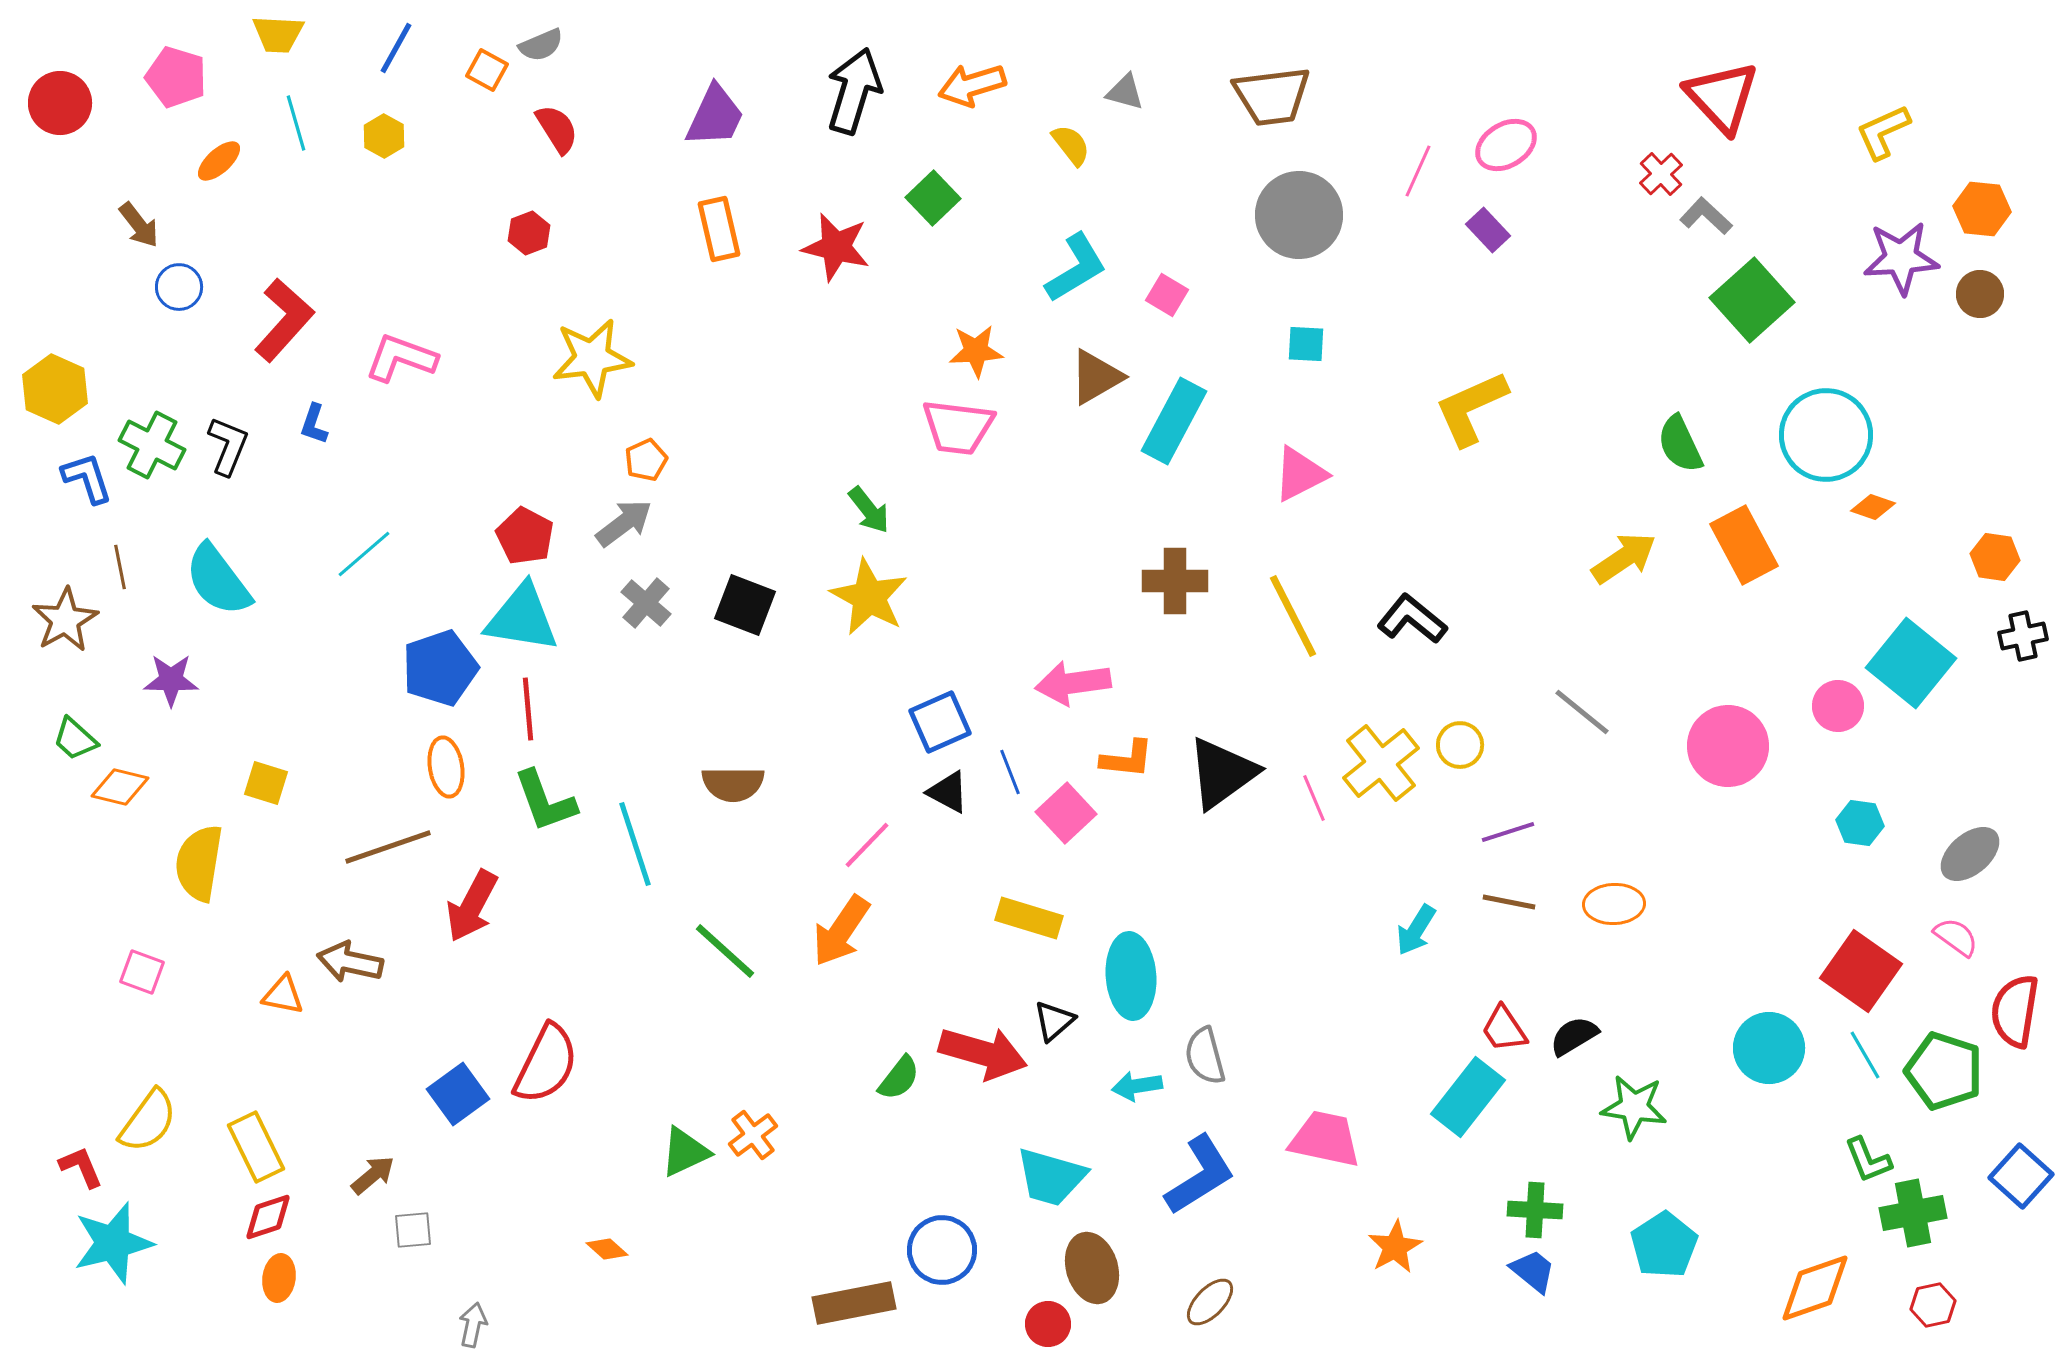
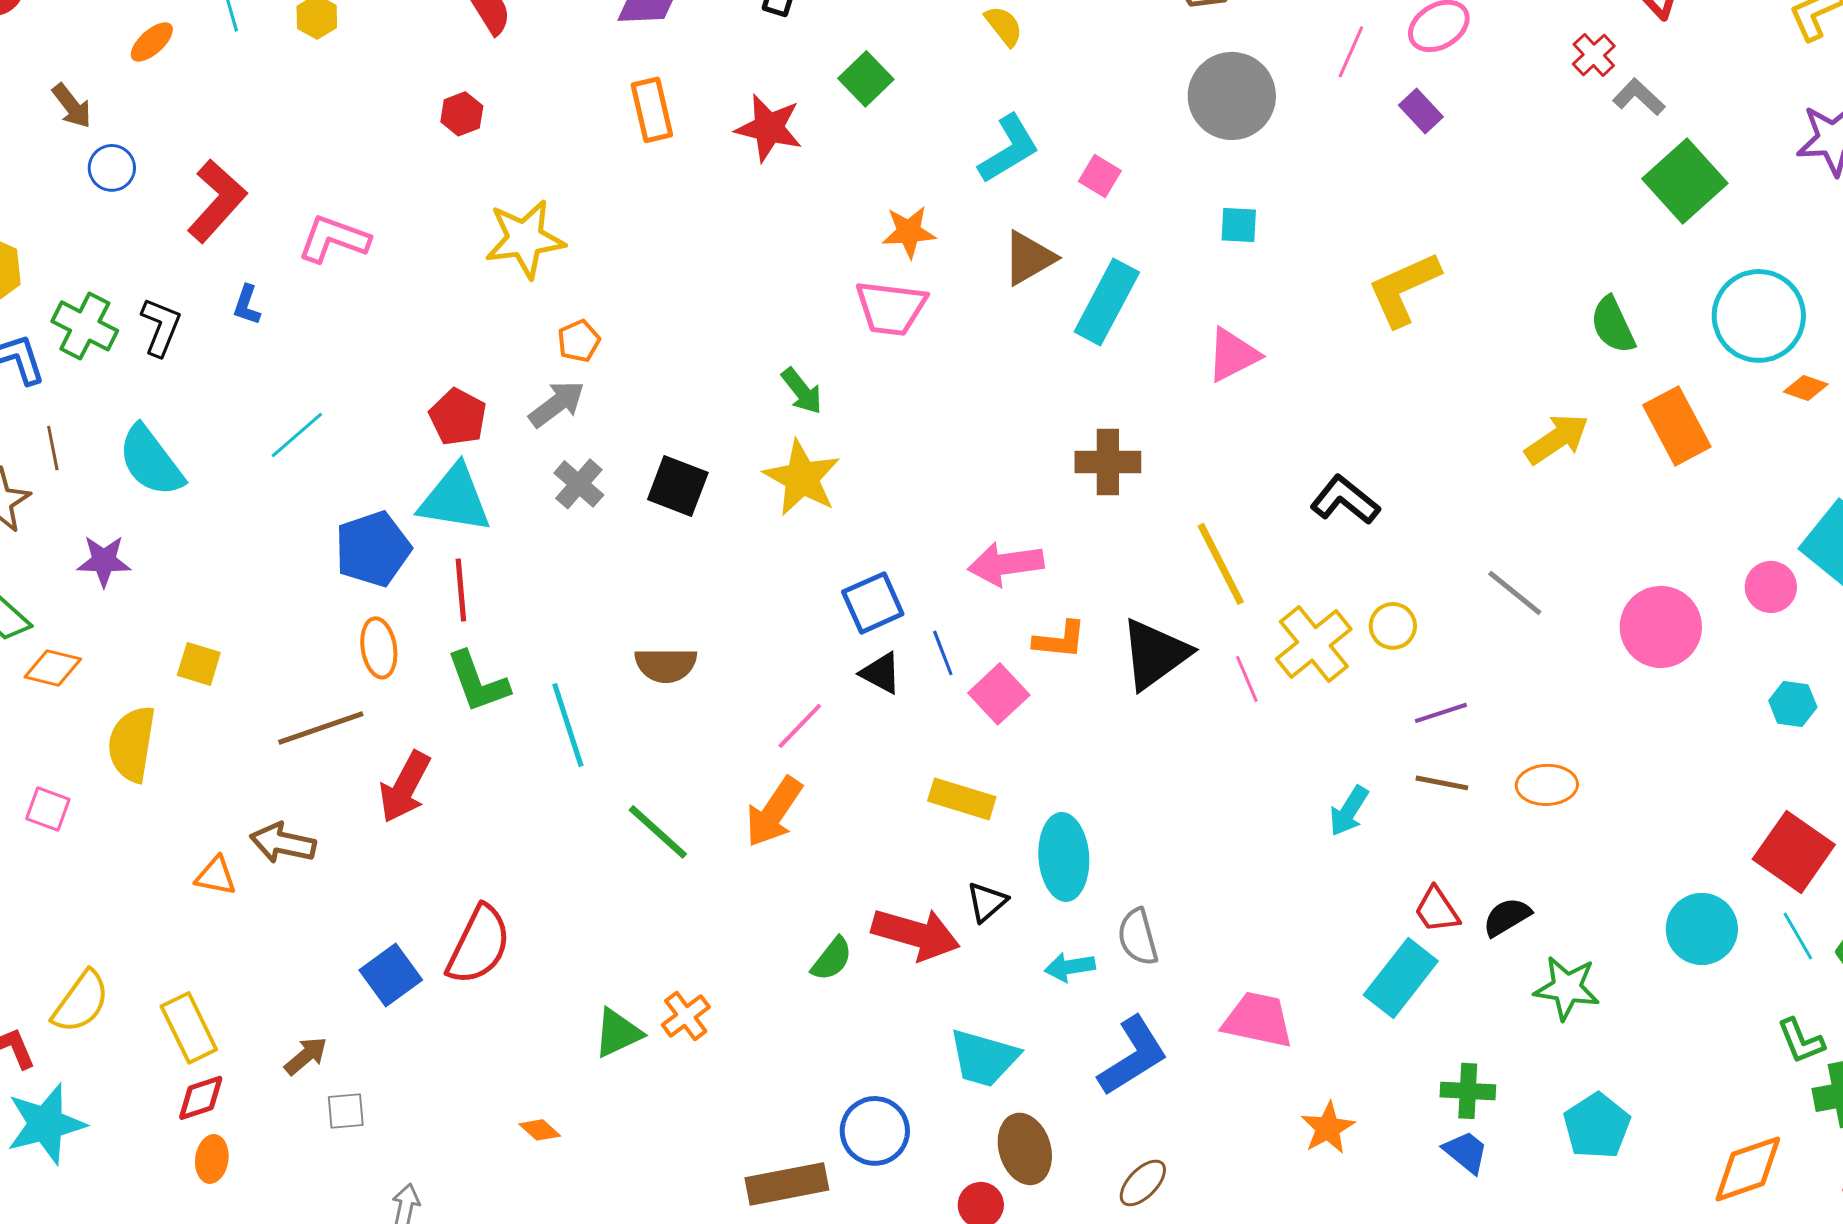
yellow line: (1293, 616) -> (1221, 564), moved
pink square: (142, 972) -> (48, 809), moved

